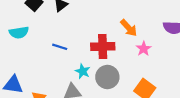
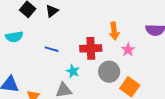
orange arrow: (129, 28) -> (114, 31), turned 36
gray circle: (107, 77) -> (109, 72), moved

